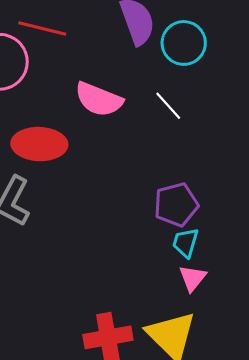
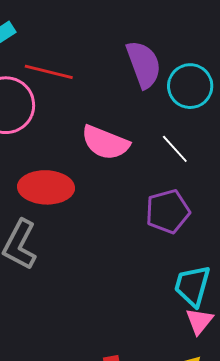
purple pentagon: (176, 205) -> (168, 211), moved
cyan trapezoid: (186, 243) -> (192, 286), size x1.4

